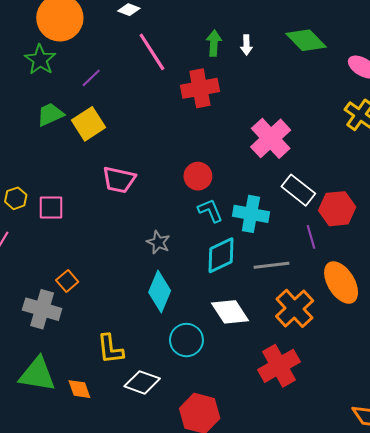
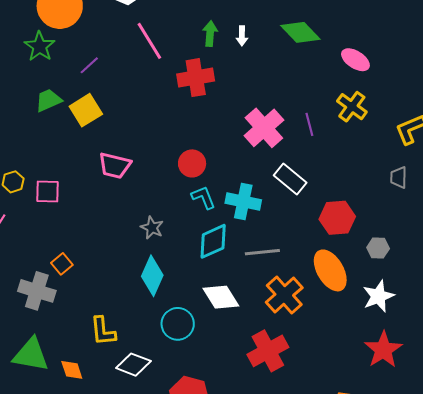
red hexagon: (337, 209) -> (337, 218), moved
purple line: (311, 237) -> (309, 124), moved

